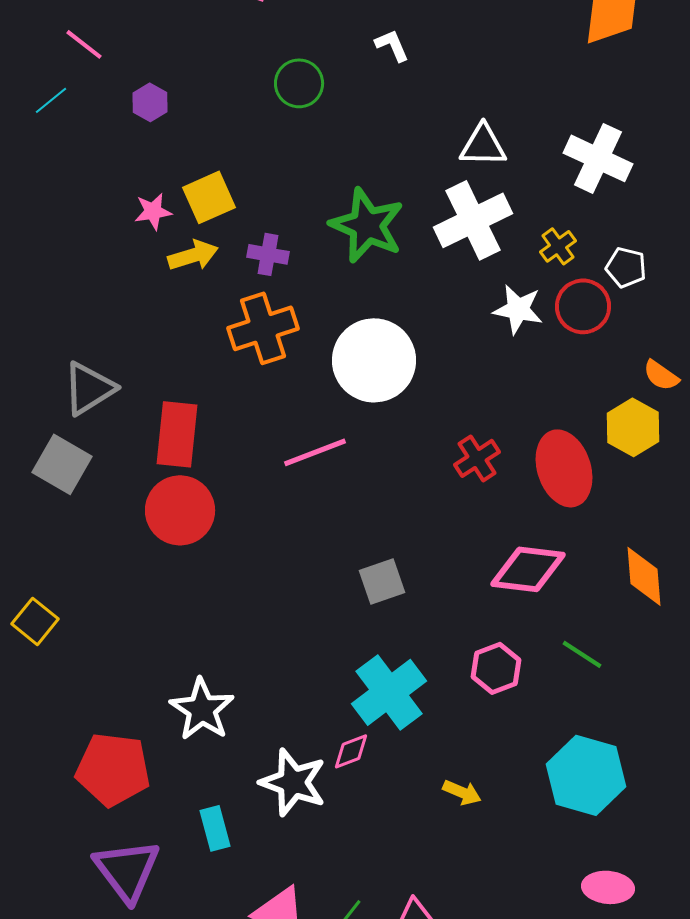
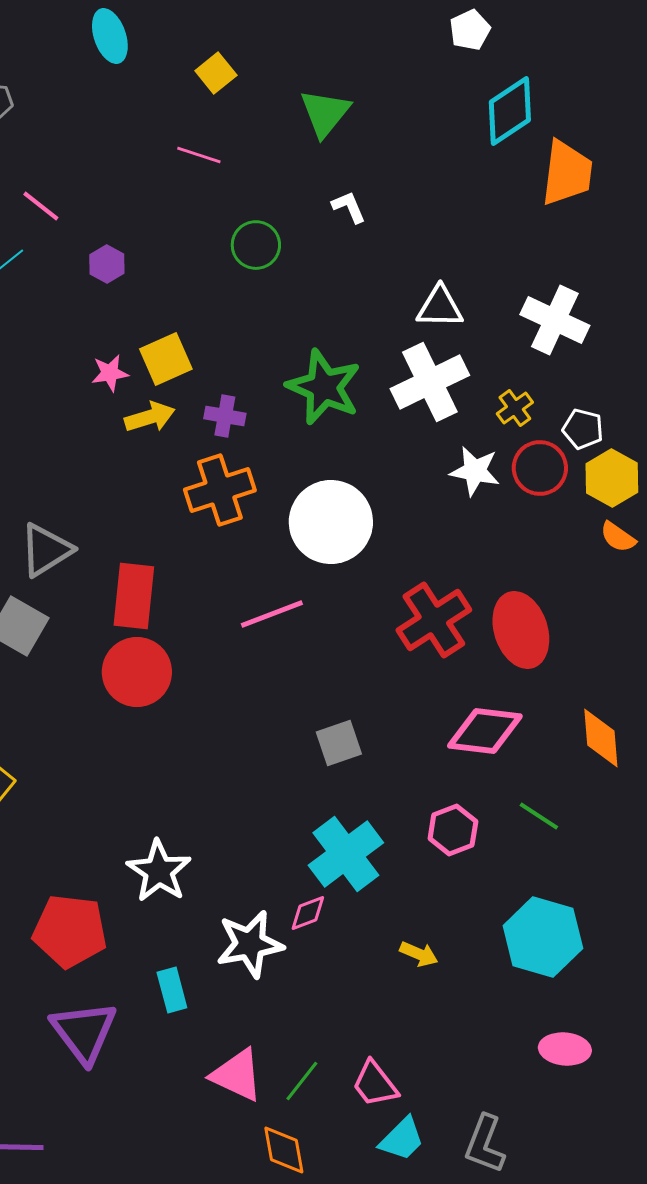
yellow hexagon: (633, 427) -> (612, 478), moved
red cross: (477, 458) -> (434, 620), size x1.6
white star: (293, 782) -> (250, 944), turned -30

